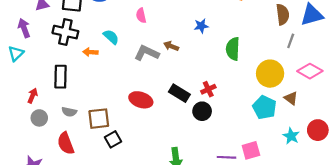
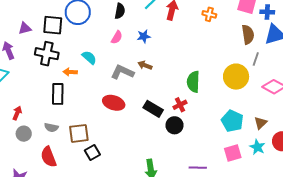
pink semicircle: (141, 16) -> (117, 37), turned -136
blue star: (201, 26) -> (144, 36), moved
green semicircle: (233, 49) -> (193, 82), moved
yellow circle: (270, 74) -> (236, 77), moved
black rectangle: (61, 77) -> (58, 94), moved
brown triangle: (291, 98) -> (261, 123), moved, turned 40
red ellipse: (141, 100) -> (114, 103), moved
pink square: (251, 150) -> (233, 153), moved

